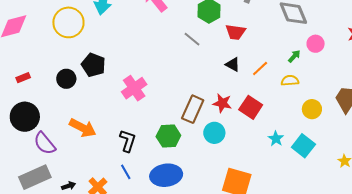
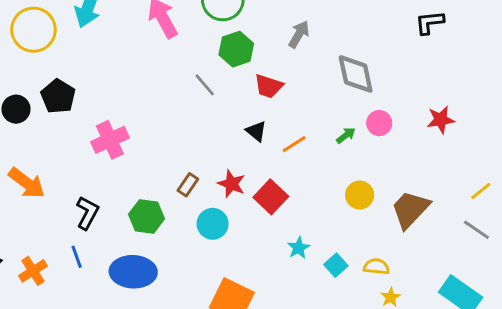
yellow semicircle: (290, 81) -> (376, 267), moved
brown rectangle: (193, 109) -> (188, 185), size x0.6
yellow circle: (312, 109) -> (360, 195), moved
cyan square: (303, 146) -> (336, 265), size x0.7

